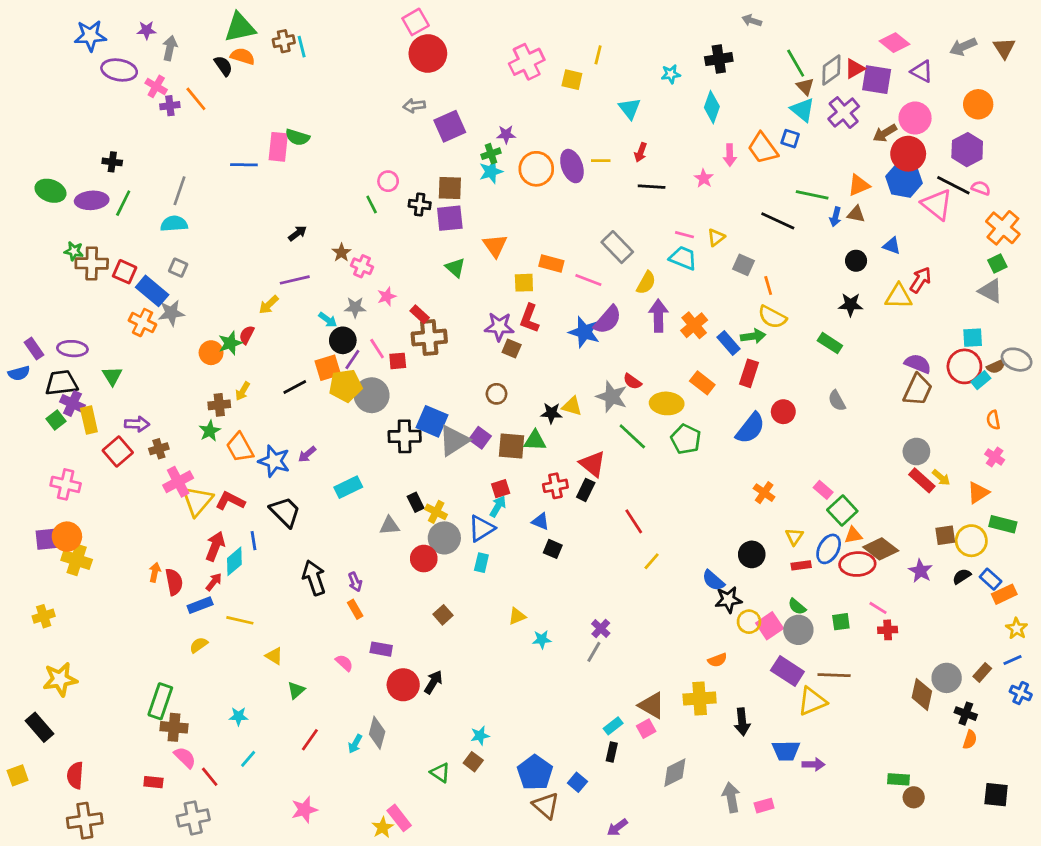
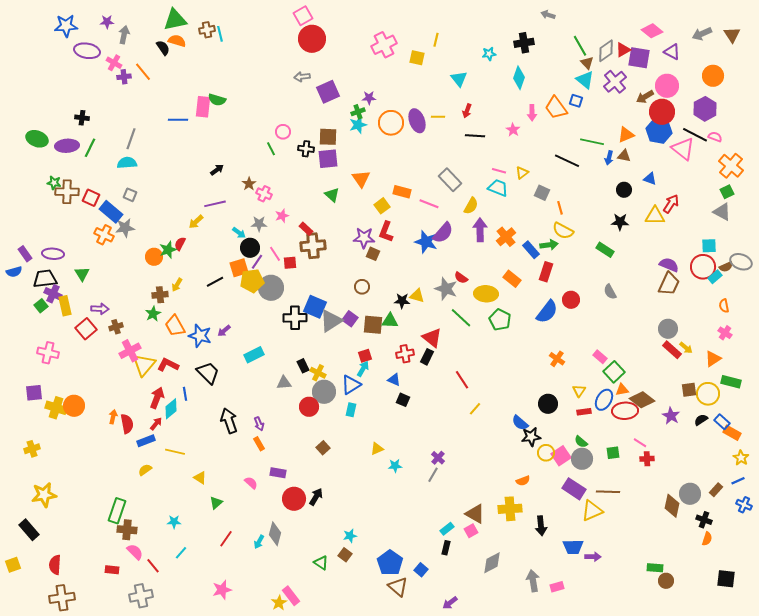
yellow square: (524, 283) -> (382, 206), turned -35
orange circle: (67, 537) -> (74, 406), moved
orange rectangle: (1004, 594) -> (732, 433), turned 54

